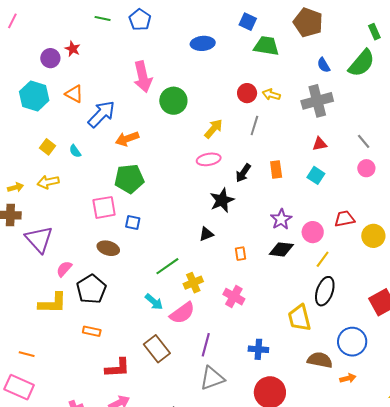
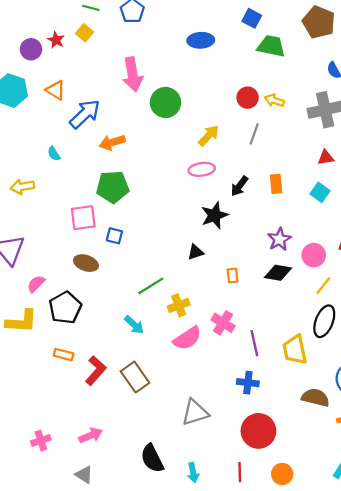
yellow square: (48, 147) -> (85, 33), moved
pink semicircle: (182, 313) -> (187, 338), moved
purple line: (206, 345) -> (254, 343), moved, turned -30
red L-shape: (118, 368) -> (96, 370), moved, turned -48

